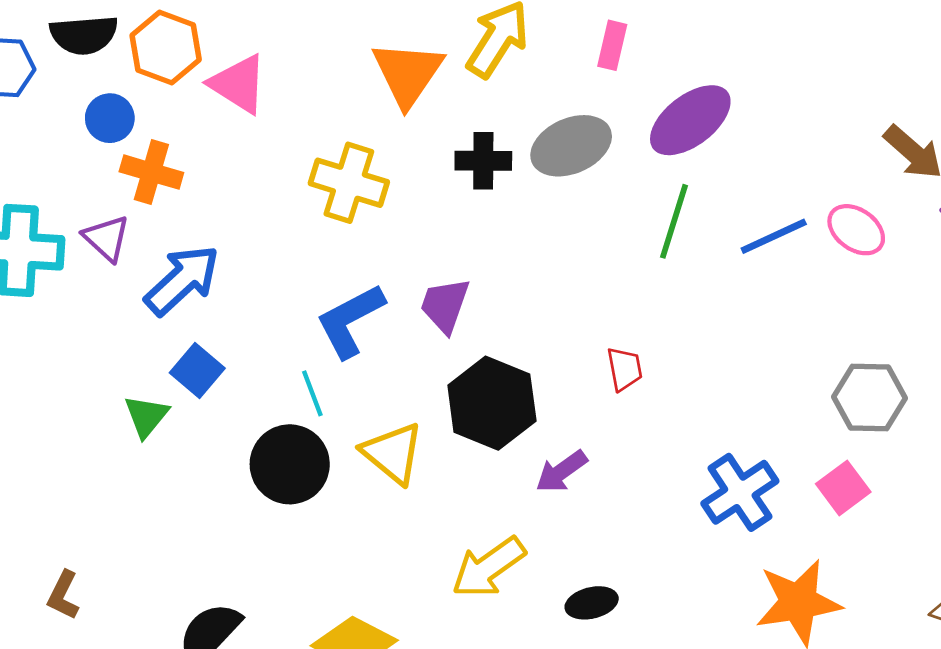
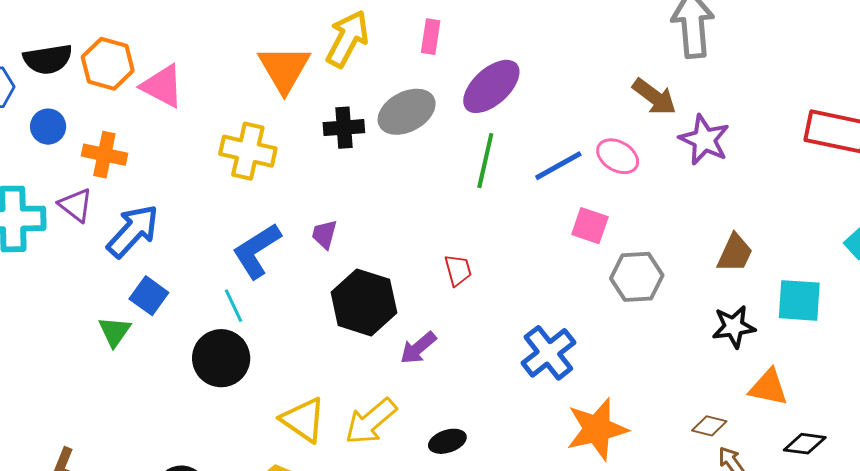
blue circle: (110, 118) -> (48, 127), moved
purple trapezoid: (445, 305) -> (324, 234), size x0.7
yellow triangle: (393, 453) -> (303, 420), moved
pink square: (843, 488) -> (590, 226), moved, turned -30

